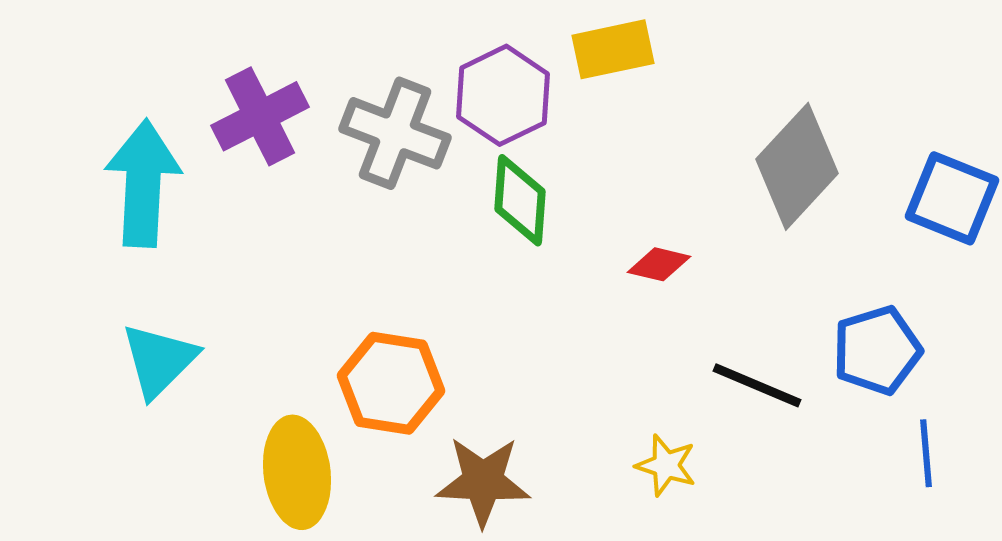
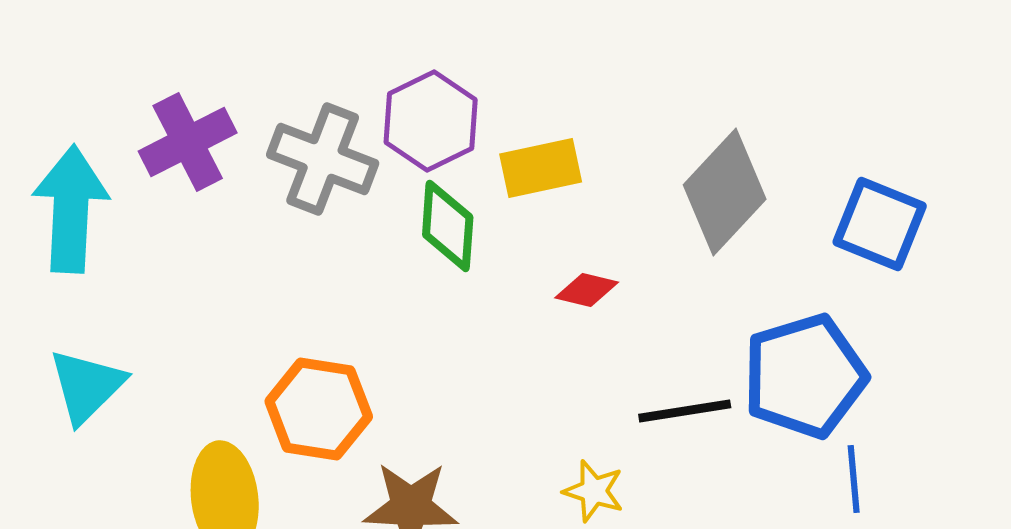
yellow rectangle: (613, 49) -> (541, 168), moved
blue pentagon: (877, 350) -> (805, 376), size x1.4
black line: (757, 385) -> (685, 411), turned -32

